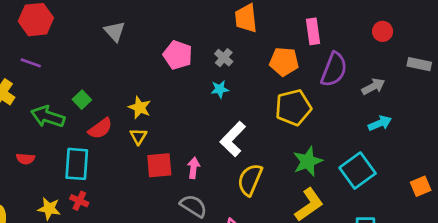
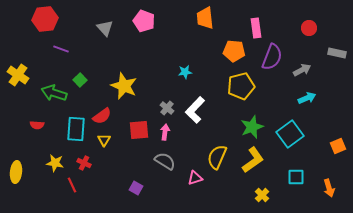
pink pentagon: (178, 55) -> (144, 21), moved
gray cross: (224, 58) -> (167, 108), moved
purple line: (31, 63) -> (61, 49), moved
yellow star: (140, 108) -> (124, 86), size x1.5
red semicircle: (100, 129) -> (102, 116), moved
yellow triangle: (138, 136) -> (104, 140), moved
yellow semicircle: (250, 180) -> (217, 157), moved
red cross: (79, 201) -> (84, 163), moved

